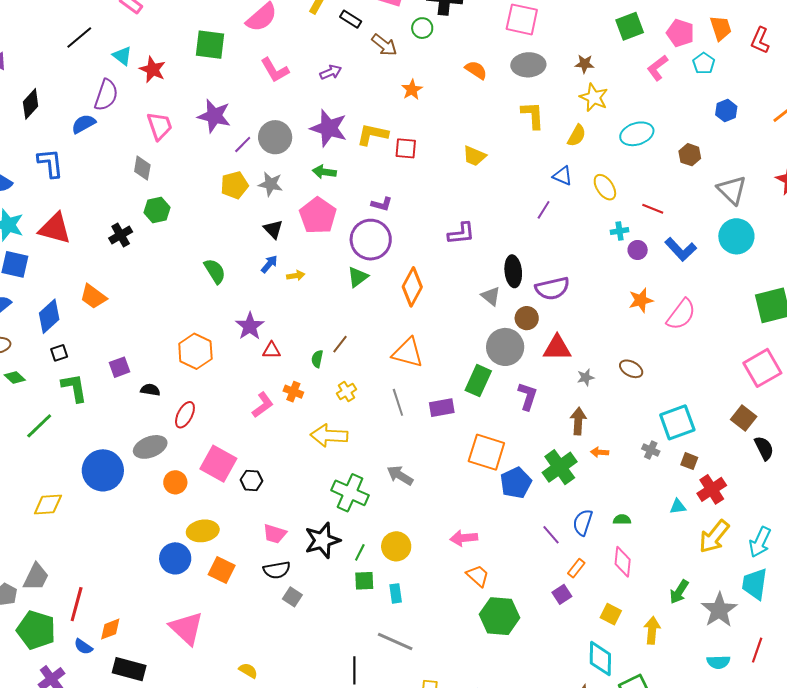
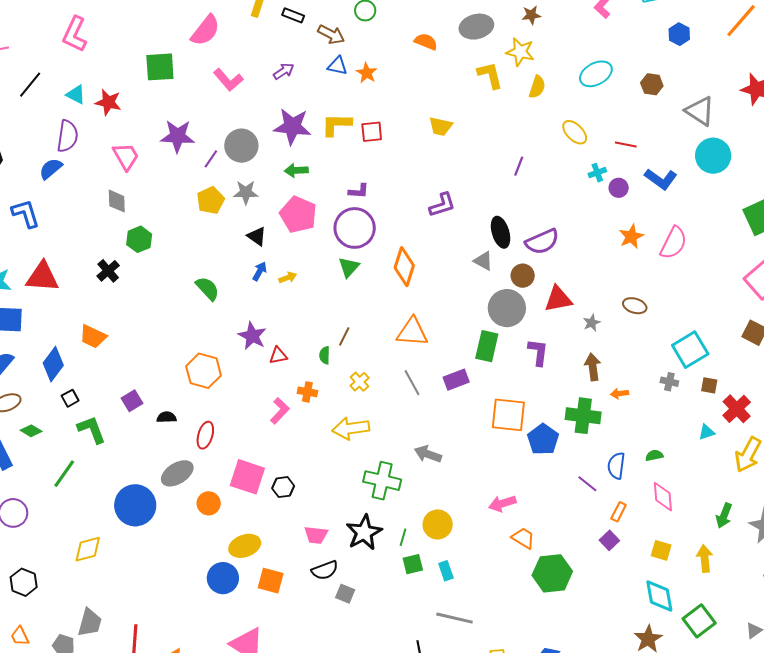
yellow star: (594, 97) -> (520, 52), moved
blue triangle: (562, 176) -> (337, 66), moved
green cross: (560, 467) -> (583, 416), turned -36

